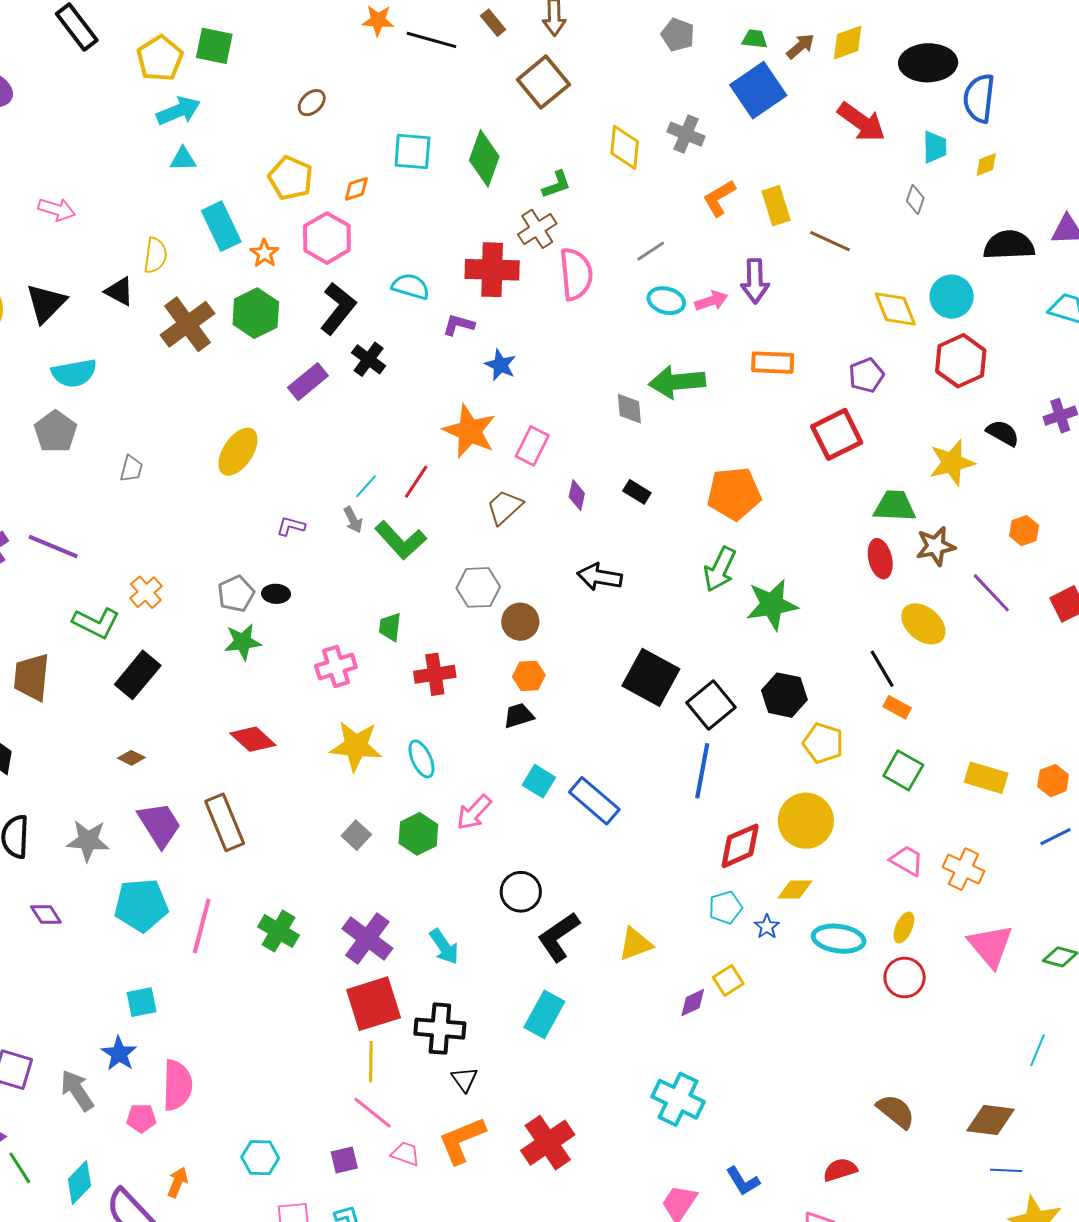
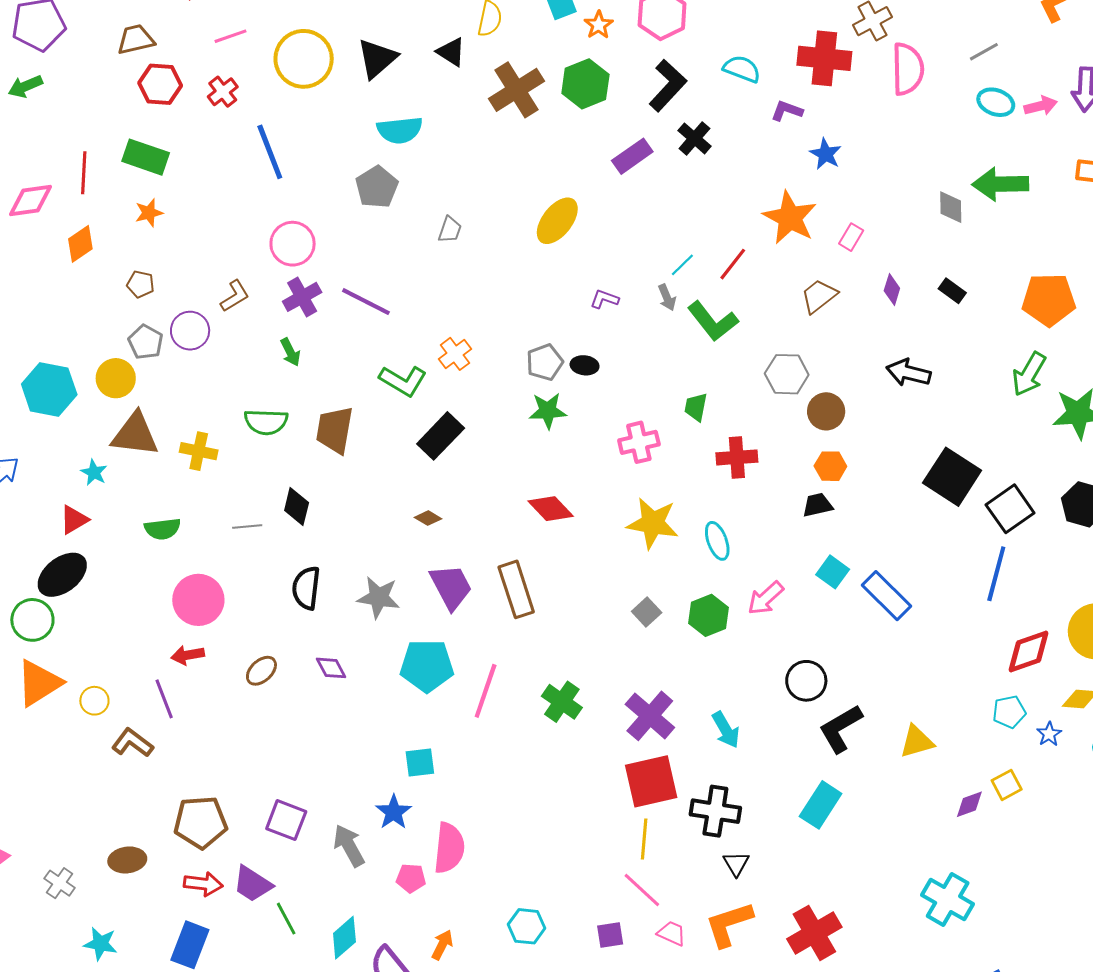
pink rectangle: (532, 446) -> (851, 237), size x0.7

